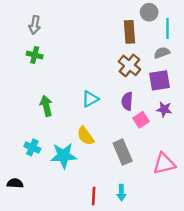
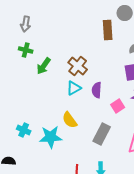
brown cross: (129, 65) -> (78, 66), moved
purple semicircle: (127, 101) -> (97, 90), moved
green arrow: (46, 106) -> (44, 66), moved, turned -132
gray rectangle: (123, 152) -> (102, 134), turned 50

